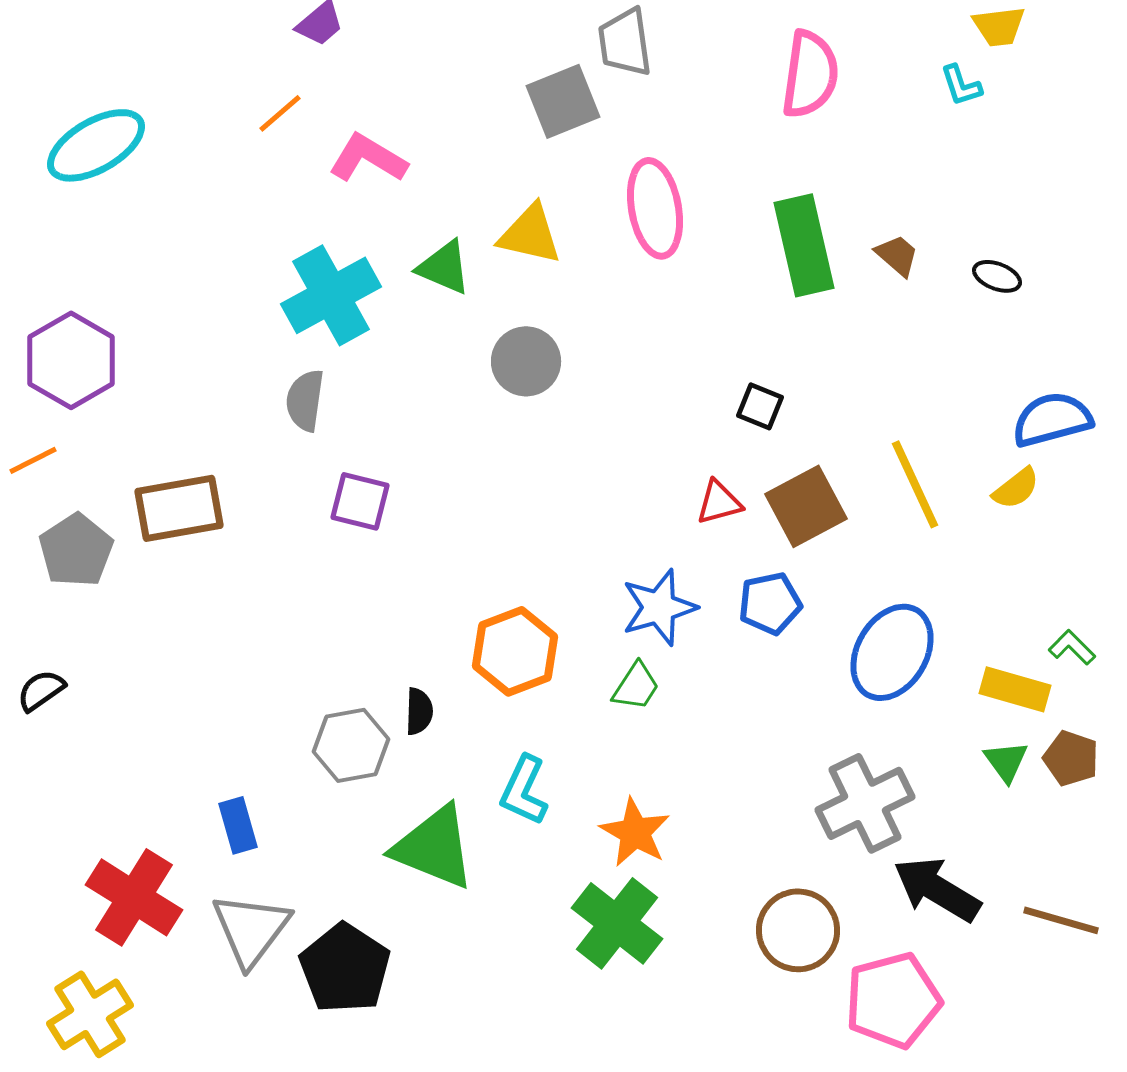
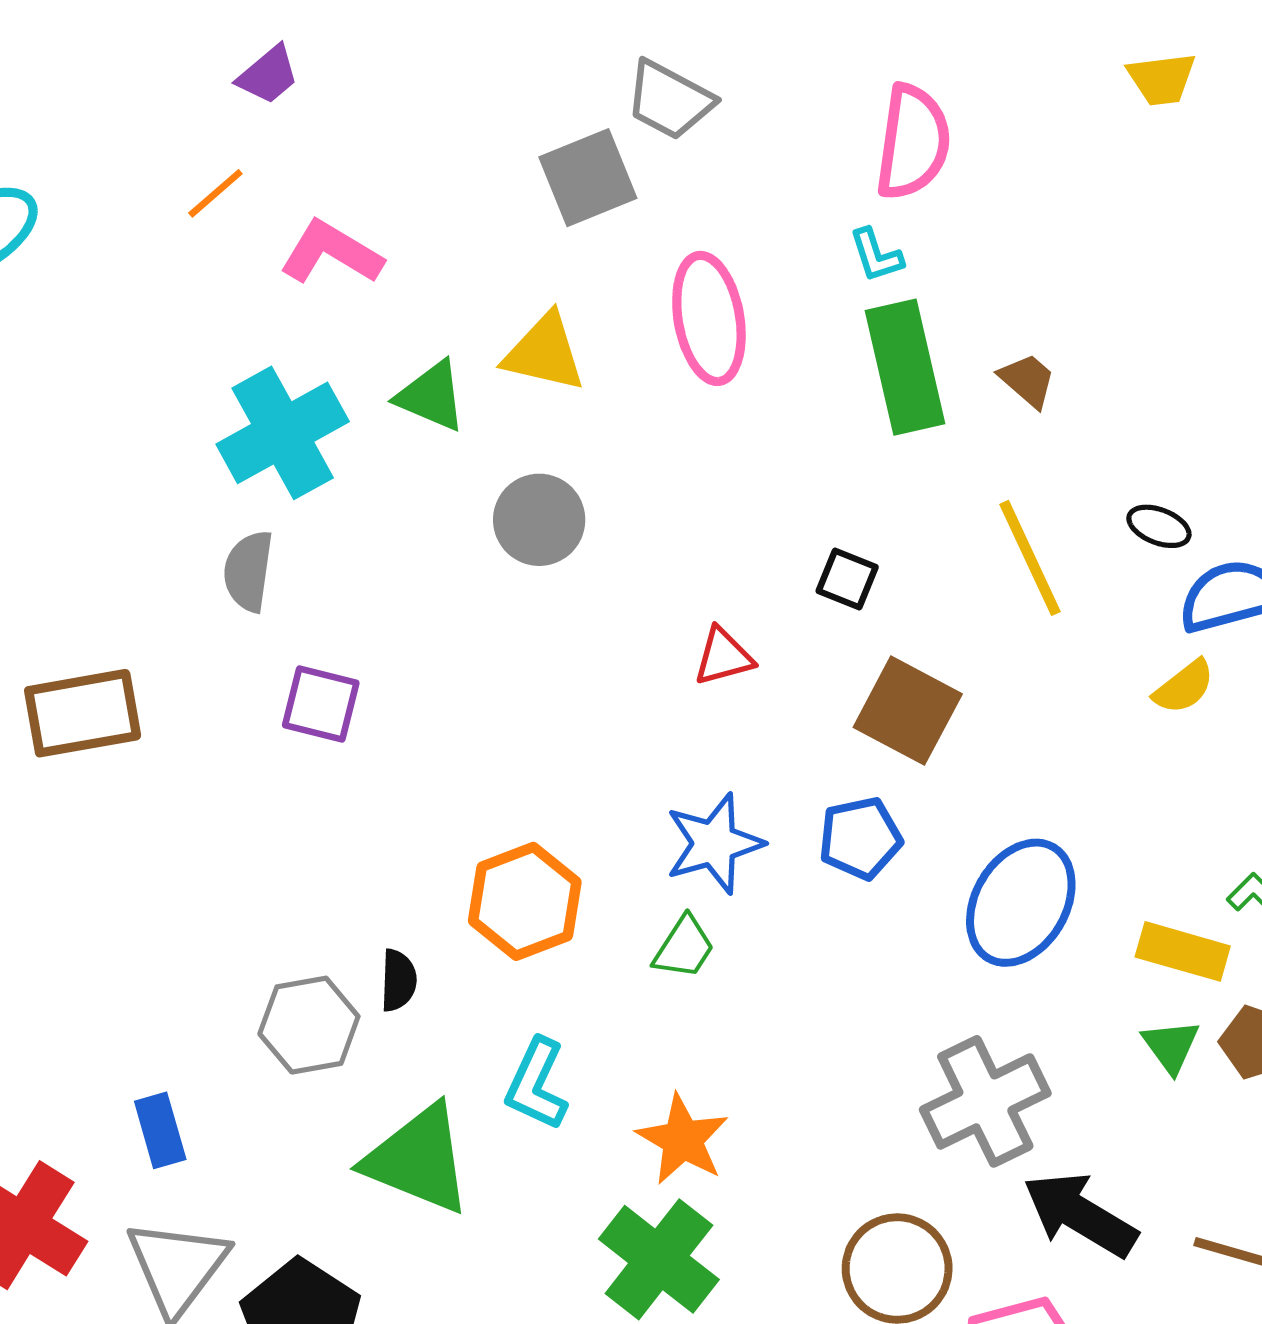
gray trapezoid: (625, 42) -> (669, 100), turned -54
cyan L-shape: (961, 85) -> (876, 255), moved
black ellipse: (997, 276) -> (1159, 526), moved
yellow line: (915, 484) -> (1030, 558), moved
red triangle: (719, 502) -> (723, 657), moved
brown square: (806, 506) -> (908, 711), turned -34

